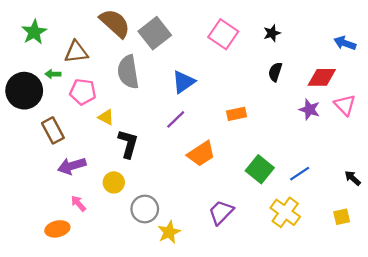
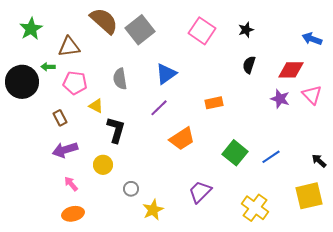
gray semicircle: (128, 72) -> (120, 79), moved, size x0.7
brown rectangle: (53, 130) -> (60, 118), moved, size x0.7
gray circle: (145, 209) -> (131, 189), size x0.6
yellow cross: (285, 212) -> (255, 208), moved
yellow square: (342, 217) -> (309, 196), size x1.8
orange ellipse: (57, 229) -> (73, 214), moved

